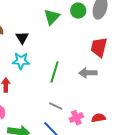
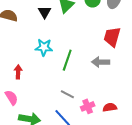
black triangle: (22, 38) -> (45, 12), moved
cyan star: (21, 61) -> (44, 47), moved

